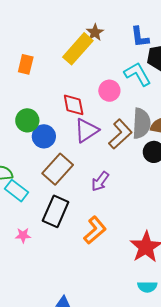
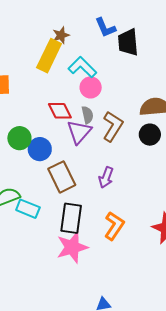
brown star: (95, 32) -> (61, 35), turned 30
cyan L-shape: (138, 74) -> (82, 67), moved
gray semicircle: (141, 123) -> (87, 115), moved, size x0.6
brown rectangle: (58, 169) -> (62, 177), turned -52
pink star: (23, 235) -> (72, 247), moved, size x2.0

